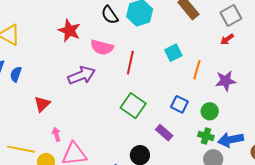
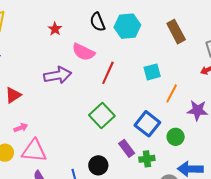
red star: (69, 31) -> (55, 29), size x0.6
blue square: (179, 104) -> (147, 124), size x1.4
pink arrow: (56, 134) -> (21, 128), turned 72
green cross: (206, 136) -> (147, 159), moved, turned -35

